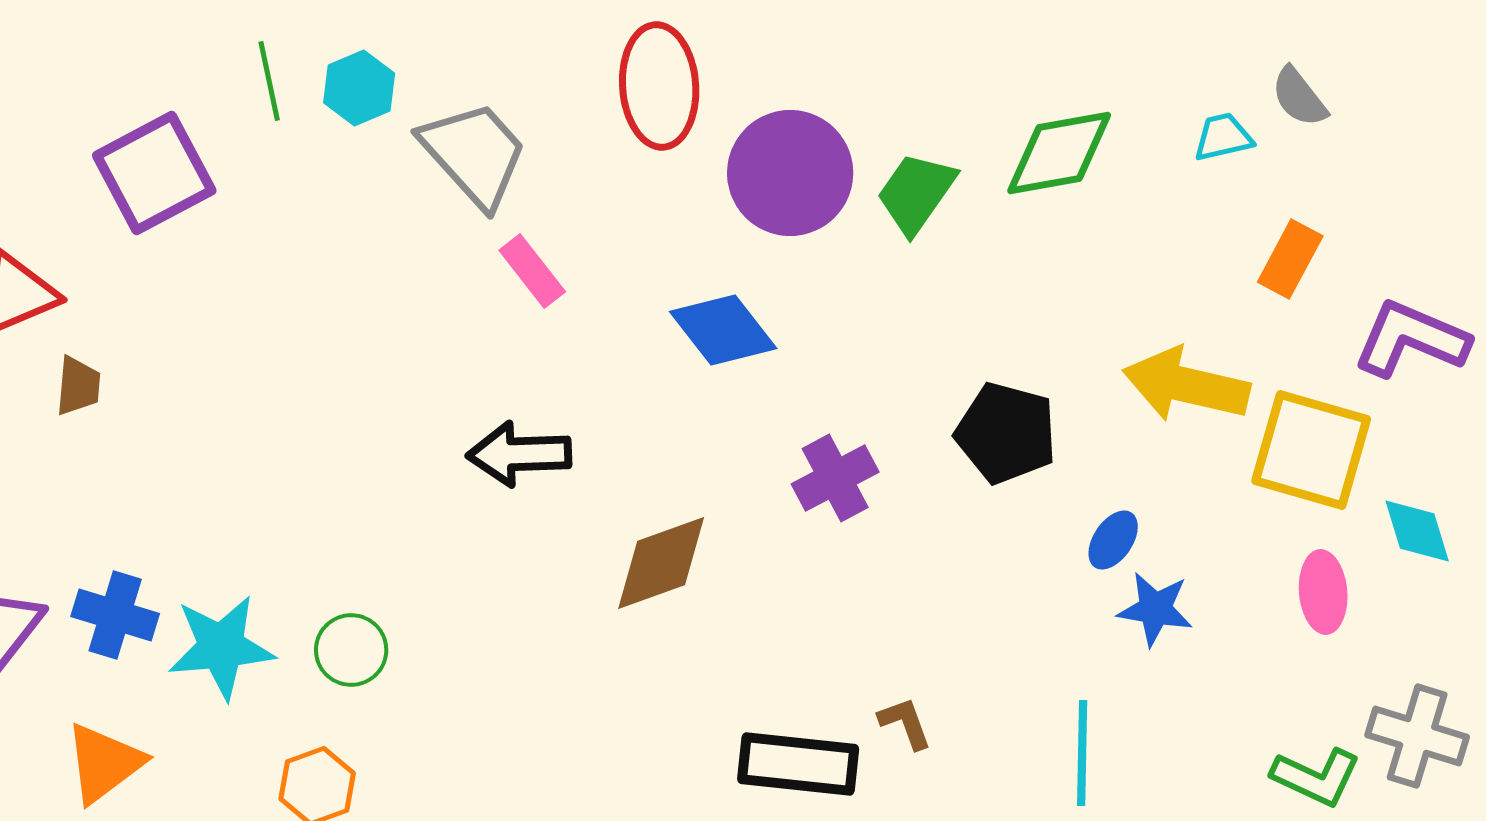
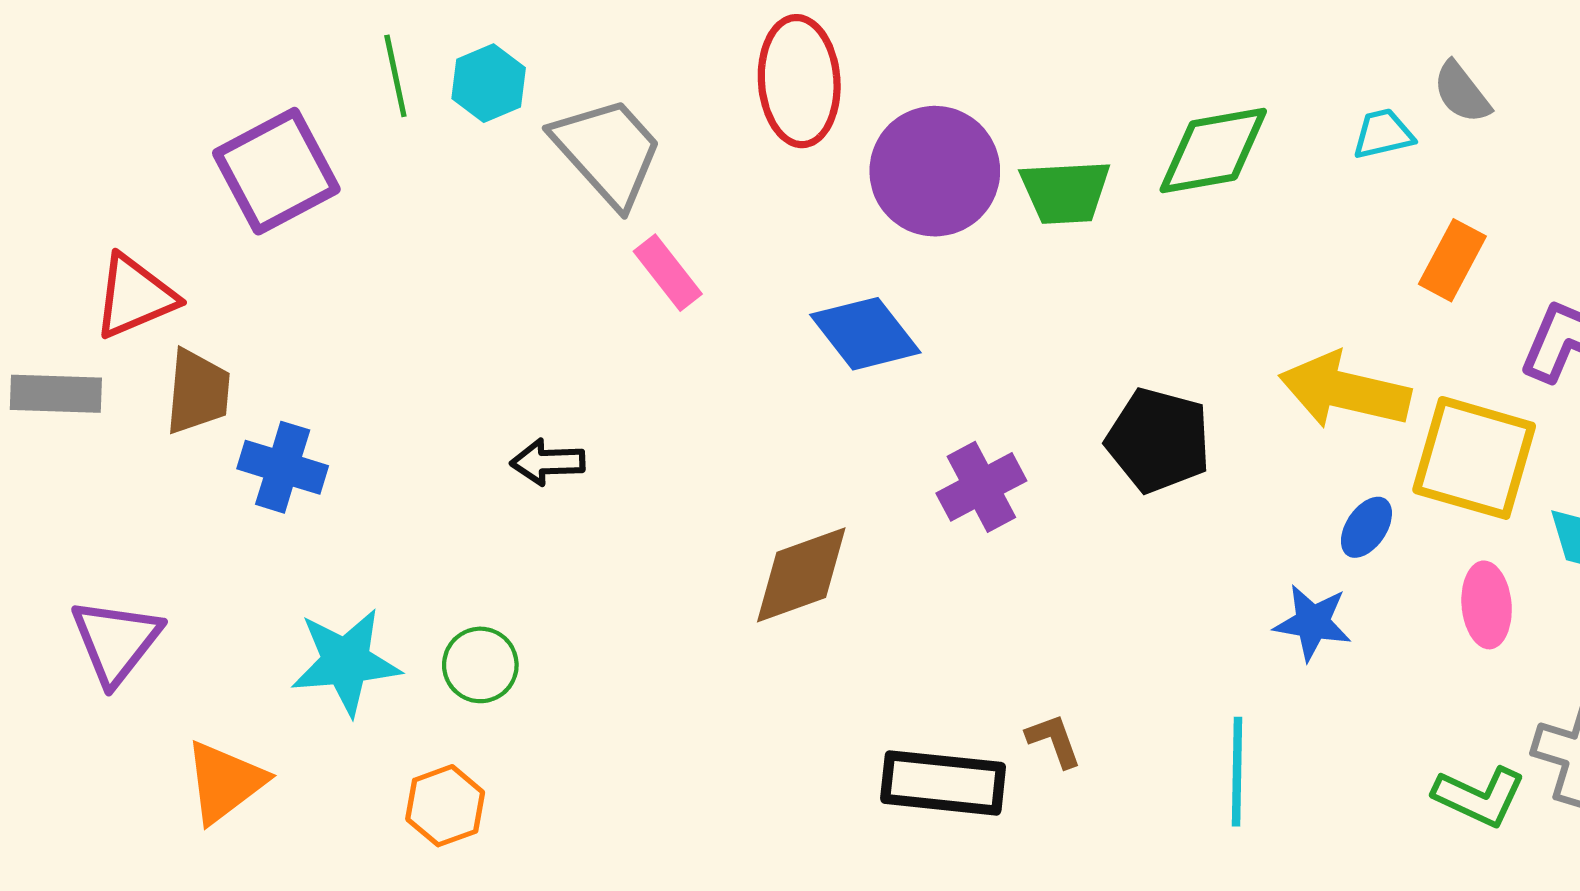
green trapezoid: (916, 193) -> (1065, 192), turned -128
brown trapezoid: (78, 386) -> (198, 392), size x1.4
black arrow: (519, 454) -> (548, 462), moved, size x0.7
blue ellipse: (1113, 540) -> (1366, 527), moved
blue cross: (115, 615) -> (283, 467), moved

